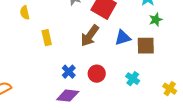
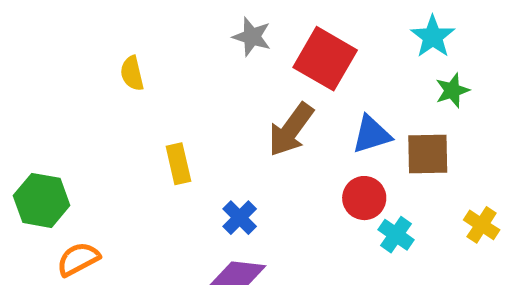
yellow rectangle: (47, 38) -> (178, 164), moved
red circle: (97, 74) -> (364, 198), moved
yellow cross: (170, 89) -> (482, 225), moved

